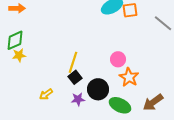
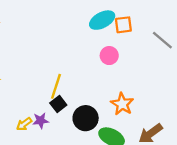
pink circle: (118, 59) -> (109, 56), moved
purple star: (78, 99) -> (41, 121), moved

